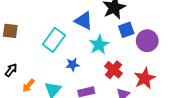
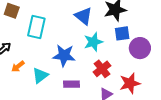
cyan rectangle: (54, 40) -> (36, 27), moved, turned -35
blue star: (72, 65) -> (64, 55), size x1.6

